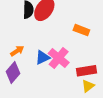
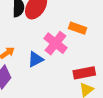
pink cross: (59, 58) -> (55, 43), moved

